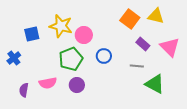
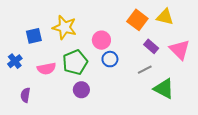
pink circle: (84, 35) -> (101, 40), moved
gray line: (137, 66) -> (145, 70), turned -32
pink semicircle: (48, 83) -> (47, 69), moved

